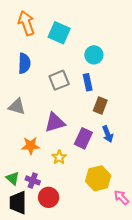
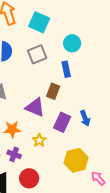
gray square: (59, 80) -> (37, 54), moved
brown rectangle: (100, 106) -> (53, 91), moved
purple triangle: (55, 122) -> (35, 107), turned 40
purple cross: (33, 180) -> (14, 154), moved

